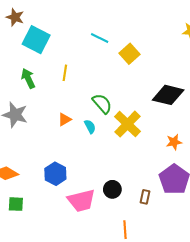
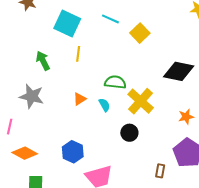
cyan square: (36, 40) -> (67, 23), moved
green semicircle: (102, 104) -> (115, 82), turned -40
black circle: (112, 189) -> (129, 133), moved

